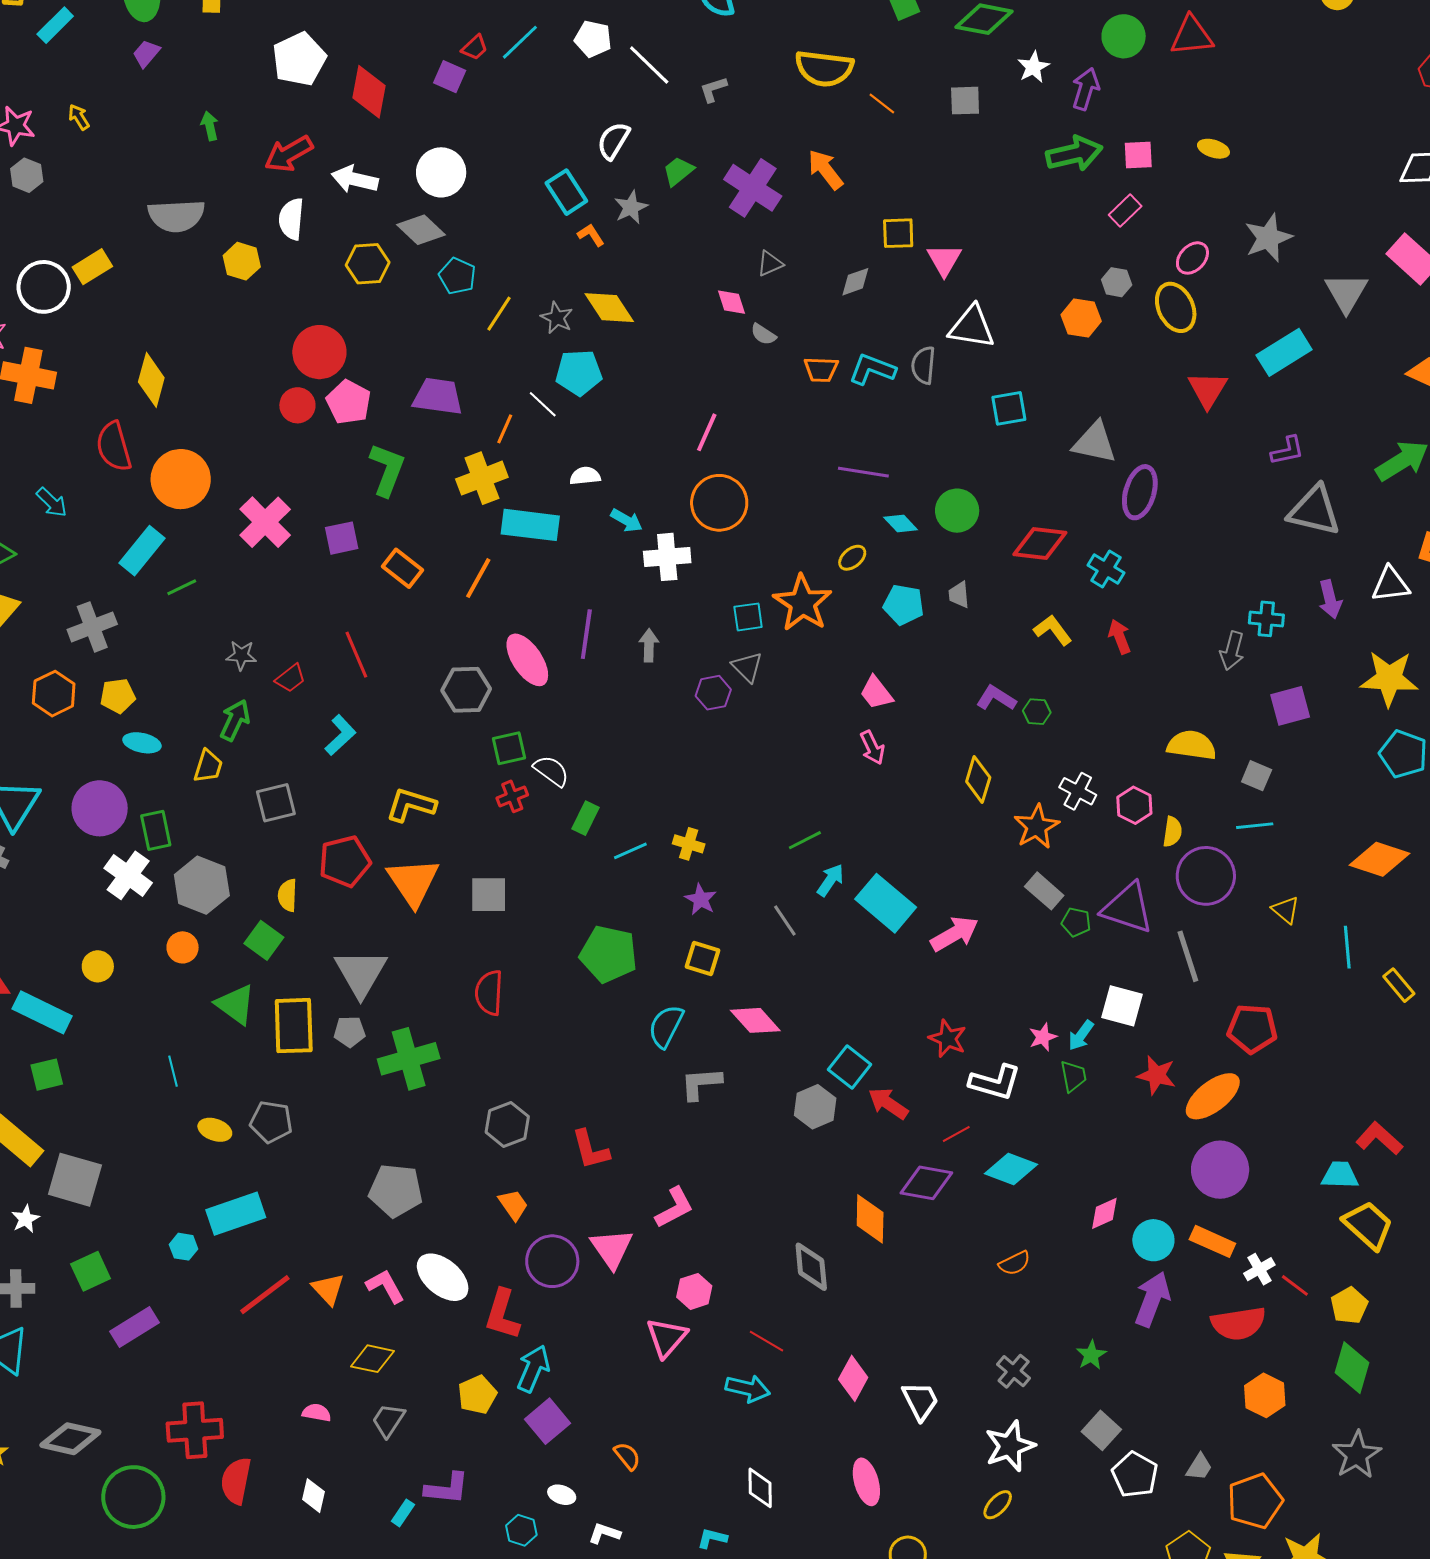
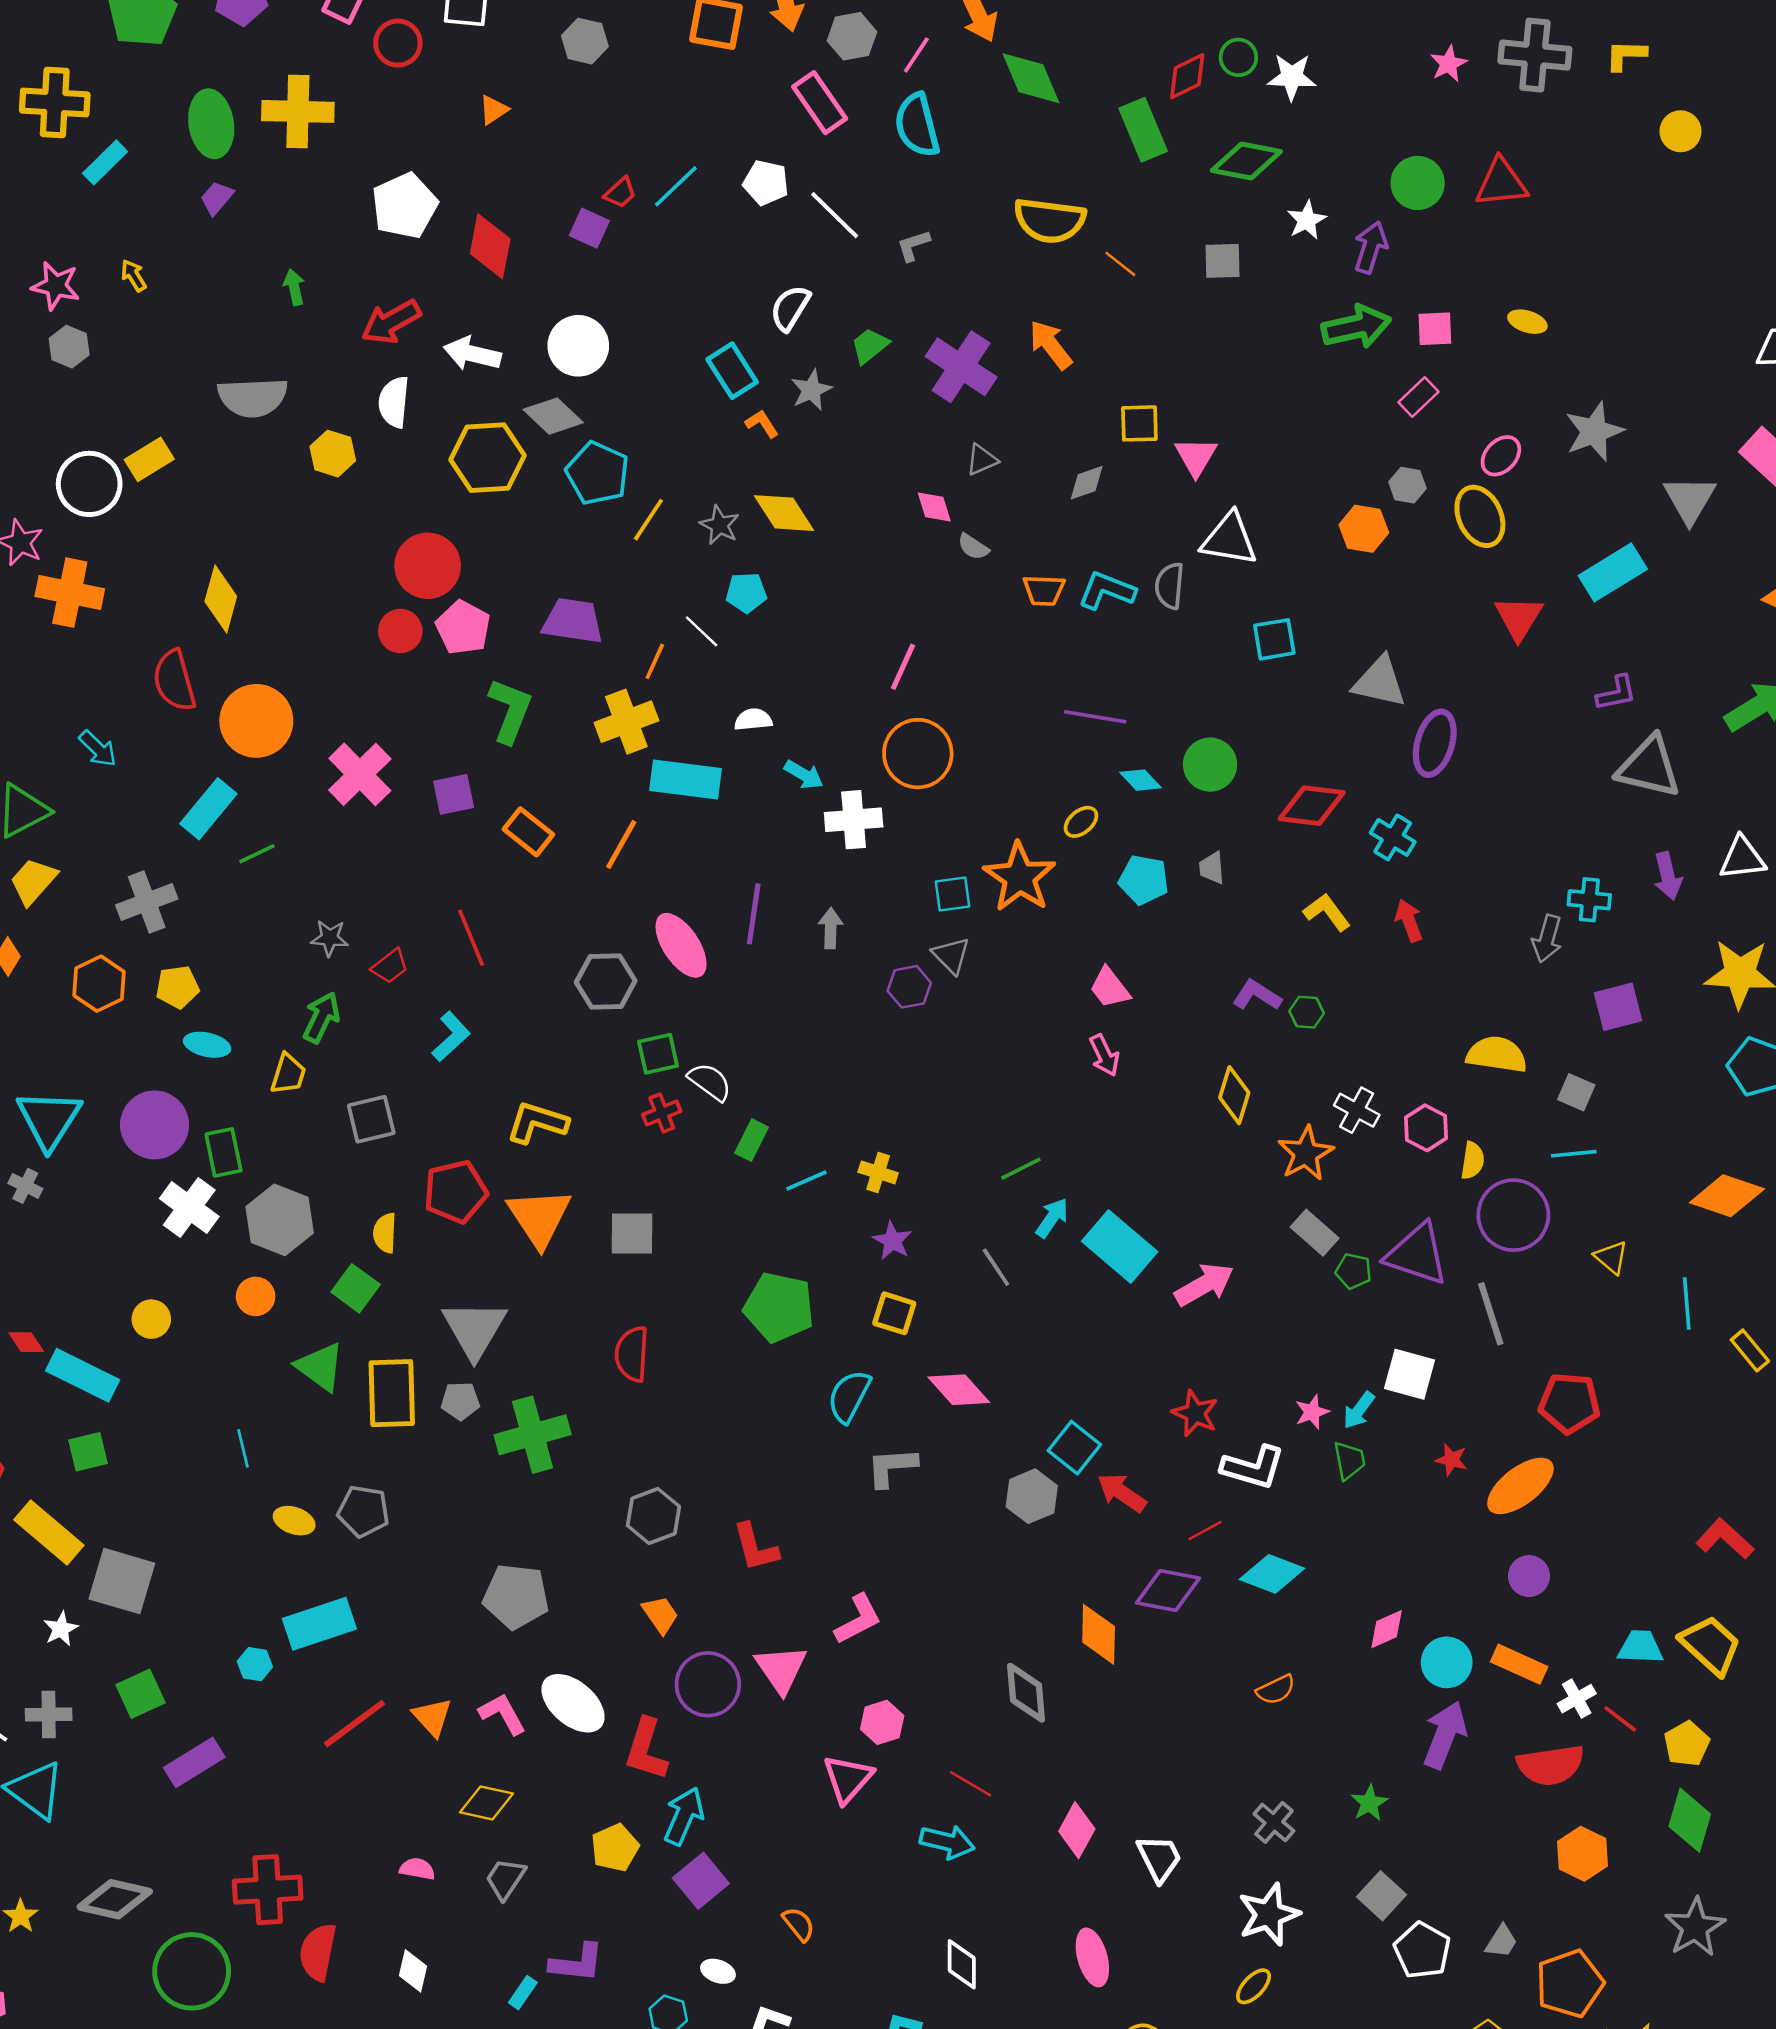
yellow hexagon: (368, 264) -> (487, 458), size x1.4
cyan pentagon: (457, 276) -> (598, 473), size x1.4
cyan pentagon: (579, 373) -> (746, 593), size x0.7
red star: (1156, 1075) -> (1451, 1460), size x0.7
purple circle: (1220, 1170) -> (1529, 1576), size x0.6
cyan trapezoid: (1340, 1175) -> (1640, 1647), moved

